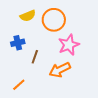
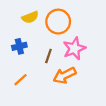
brown line: (35, 57) -> (48, 56), moved
orange line: (19, 85) -> (20, 80), moved

